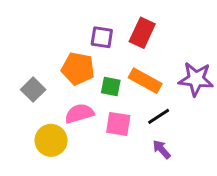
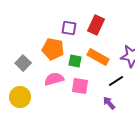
black line: (159, 116) -> (116, 81), moved
yellow circle: (51, 140) -> (20, 97), moved

